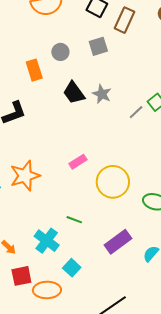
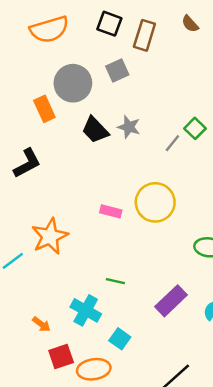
gray circle: (60, 52) -> (73, 83), size x1.8
pink rectangle: (78, 162) -> (111, 211), turned 54
yellow circle: (113, 182) -> (155, 202), moved

